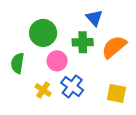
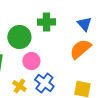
blue triangle: (94, 18) -> (84, 24), moved
green cross: (83, 42) -> (46, 22), moved

